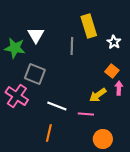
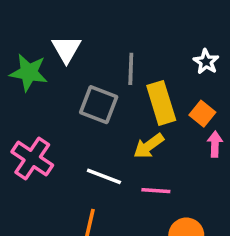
yellow rectangle: (89, 26) -> (161, 103), moved
gray square: (35, 74) -> (99, 105), moved
yellow arrow: (98, 95) -> (149, 146), moved

